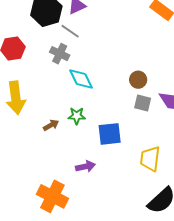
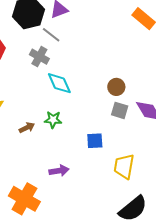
blue square: (110, 134) -> (95, 141), moved, size x0.7

